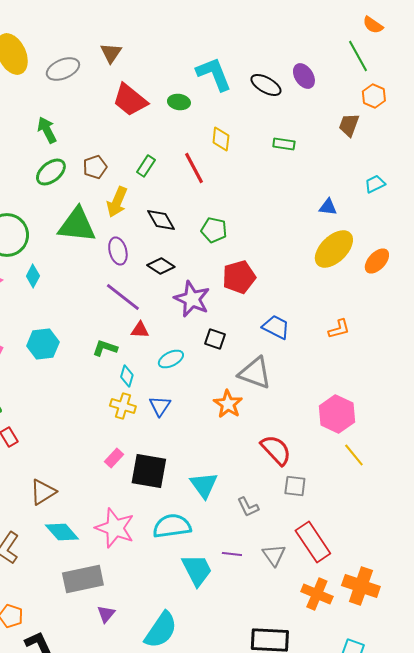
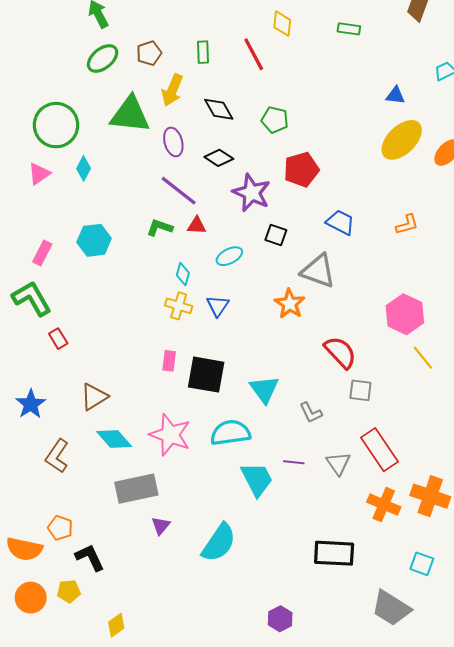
green rectangle: (146, 166) -> (203, 52), turned -35
green L-shape: (105, 348) -> (160, 228), moved
pink rectangle: (114, 458) -> (169, 361), turned -36

